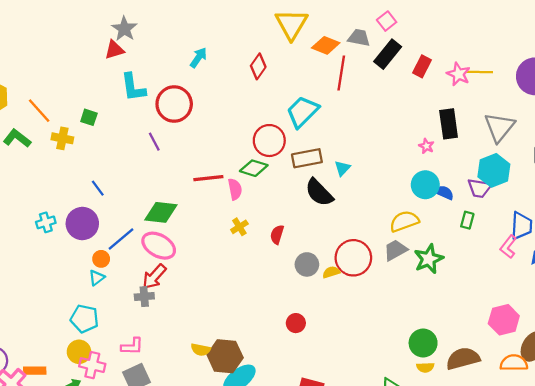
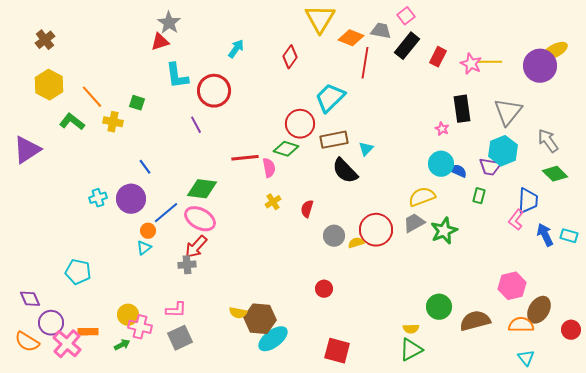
cyan pentagon: (85, 319) -> (78, 272), moved
yellow semicircle: (425, 367) -> (411, 329), moved

